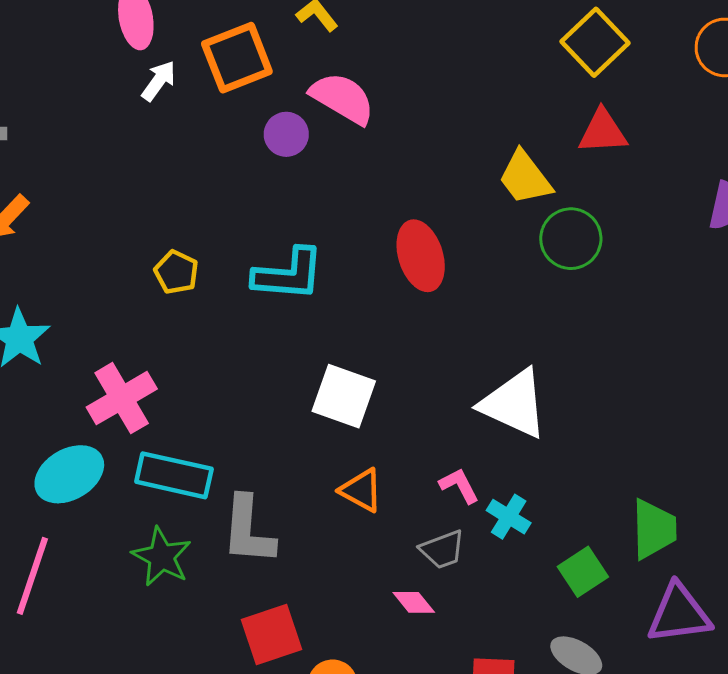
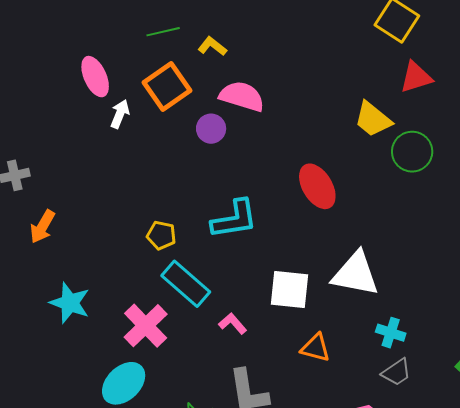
white triangle: (514, 404) -> (356, 274), moved
cyan rectangle: (174, 475) -> (186, 284), moved, turned 42
pink L-shape: (459, 486) -> (233, 324), moved
cyan cross: (509, 517) -> (391, 333), moved
gray trapezoid: (442, 550) -> (396, 372), moved

